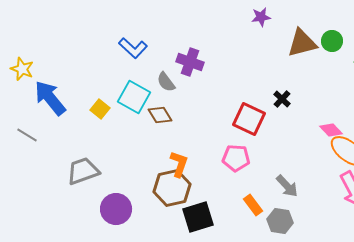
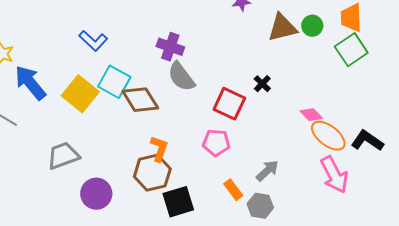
blue L-shape: (133, 48) -> (93, 41), moved
gray semicircle: (166, 82) -> (181, 77), moved, size x1.5
yellow square: (100, 109) -> (80, 94), size x1.8
brown diamond: (160, 115) -> (140, 100), size x1.5
gray arrow: (287, 186) -> (267, 171), turned -90

